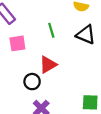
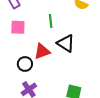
black triangle: (86, 35) -> (66, 43), moved

